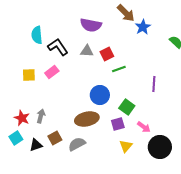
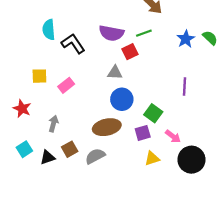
purple semicircle: (91, 25) -> (111, 33), moved
blue star: (143, 27) -> (186, 39), moved
gray triangle: (87, 51) -> (115, 73), moved
green line: (119, 69) -> (144, 33), moved
pink rectangle: (52, 72) -> (66, 85), moved
red star: (22, 118) -> (22, 109), moved
yellow triangle: (126, 146) -> (152, 158), turned 32

